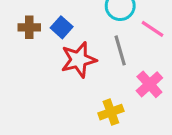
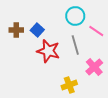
red star: (79, 60) -> (48, 51), turned 30

